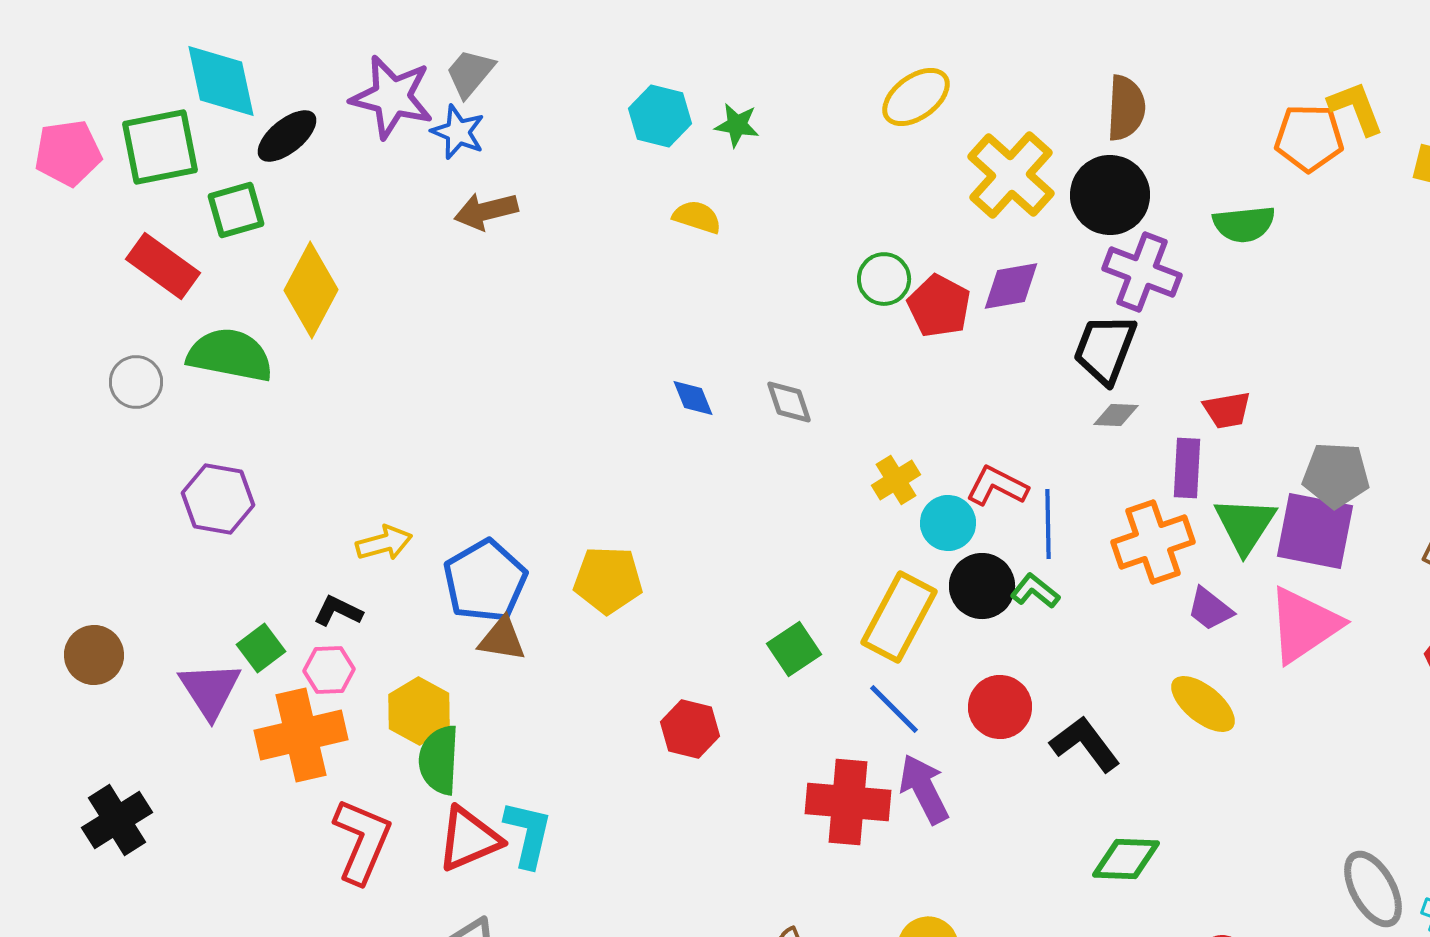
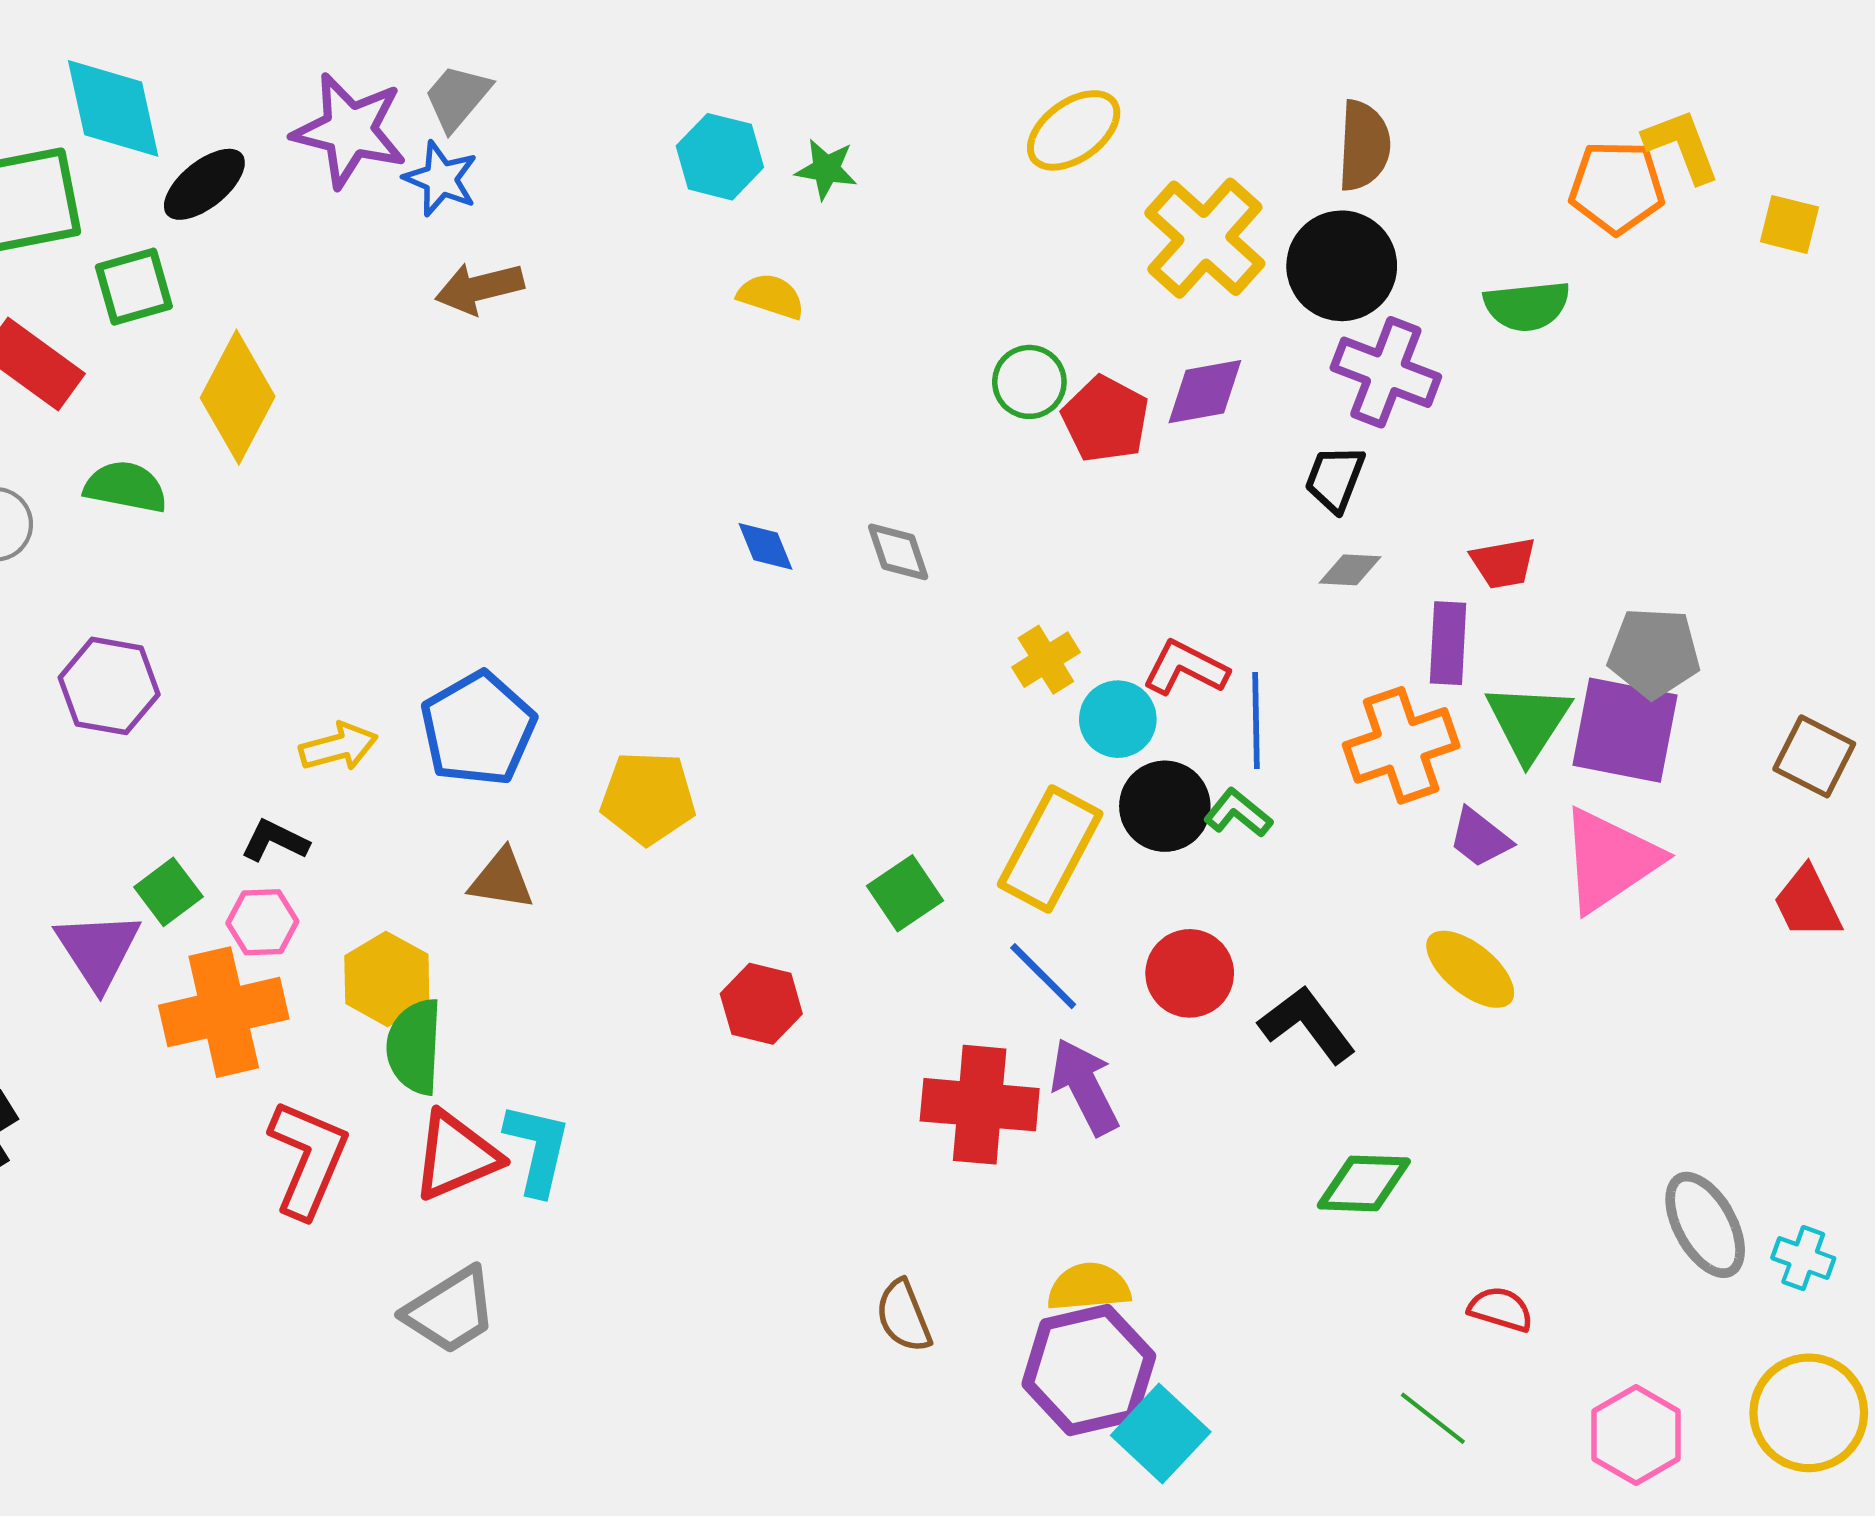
black trapezoid: (1105, 349) -> (1335, 479), size x0.7
green semicircle: (230, 355) -> (126, 487), size x0.7
blue pentagon: (485, 581) -> (478, 729), moved

